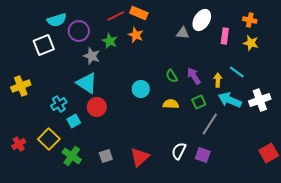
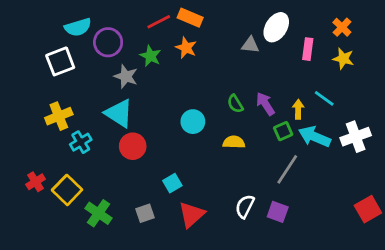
orange cross: (250, 20) -> (342, 27), turned 32
yellow cross: (21, 86) -> (59, 116), moved
green square: (199, 102) -> (283, 131), moved
cyan square: (74, 121) -> (172, 183), moved
red cross: (19, 144) -> (36, 182), moved

